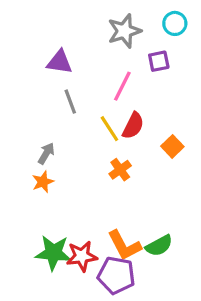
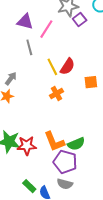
purple square: (159, 61) -> (80, 20), moved, turned -32
pink line: (122, 86) -> (46, 29), moved
orange square: (172, 146) -> (91, 82), turned 32
purple pentagon: (116, 275) -> (65, 162), moved

